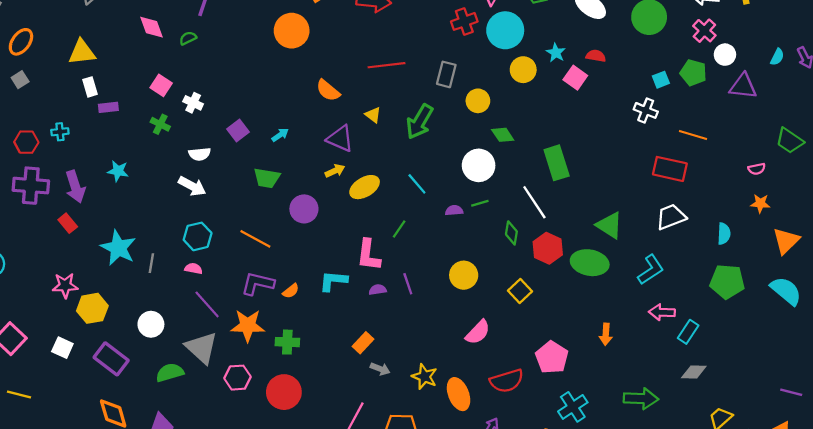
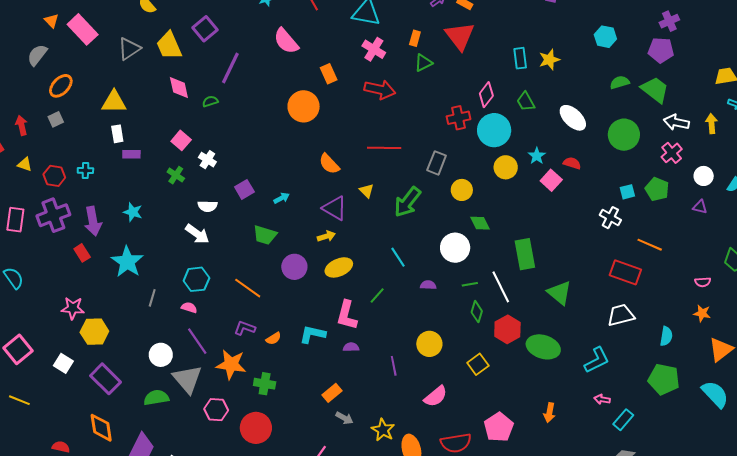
white circle: (725, 55) -> (704, 176), moved
purple triangle: (743, 86) -> (700, 207), size x0.6
purple cross: (31, 186) -> (53, 215), turned -32
yellow ellipse: (365, 187) -> (339, 267), moved
green line: (480, 203) -> (470, 284), moved
green triangle: (610, 225) -> (560, 293), moved
cyan star: (118, 248) -> (127, 262), moved
purple L-shape: (258, 283) -> (245, 328), size x0.7
purple line: (408, 284) -> (394, 366), moved
pink arrow: (662, 312) -> (602, 399), size x0.7
white circle: (151, 324) -> (161, 355), moved

